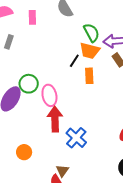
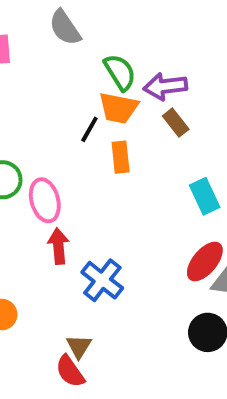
red arrow: (55, 119) -> (58, 246), size x0.7

